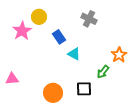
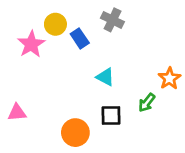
gray cross: (89, 19) -> (112, 20), moved
blue rectangle: (59, 37) -> (80, 38), moved
black square: (84, 89) -> (111, 115), moved

